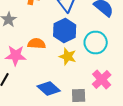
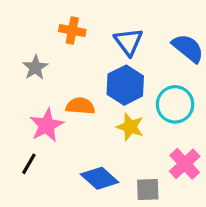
pink star: (16, 56) -> (47, 125), turned -30

